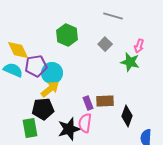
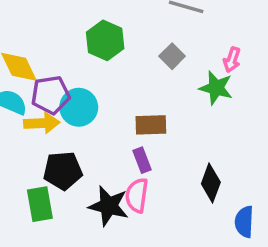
yellow arrow: (50, 89) -> (42, 123), moved, turned 36
brown rectangle: (105, 101) -> (151, 125), moved
black star: (69, 129) -> (109, 206), turned 30

